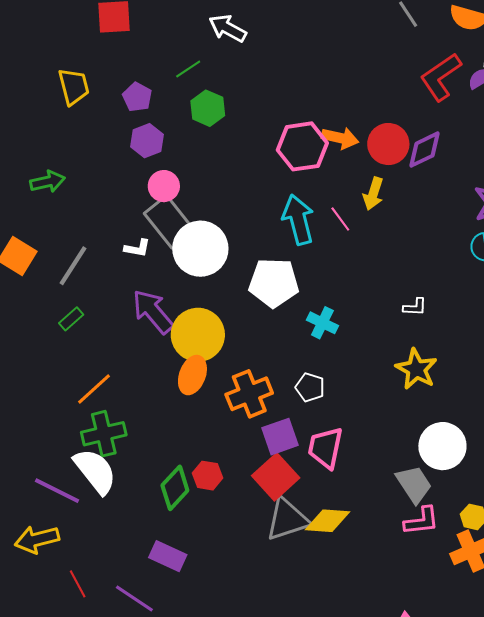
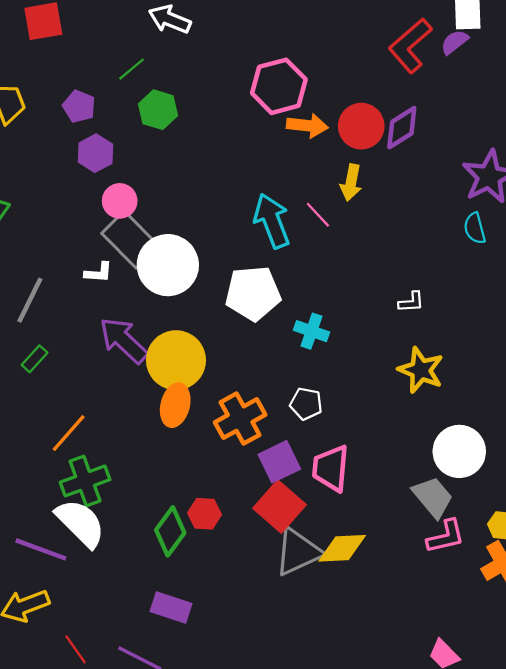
pink hexagon: (302, 146) -> (279, 86), moved

